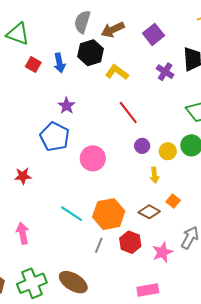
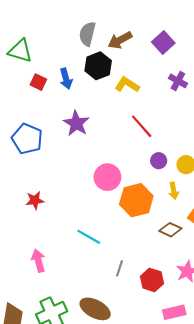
purple star: (67, 106) -> (76, 123), size x1.4
blue pentagon: (55, 137) -> (27, 139), moved
orange hexagon: (109, 214) -> (136, 200), moved
red hexagon: (130, 242) -> (152, 280), moved

